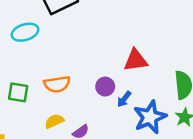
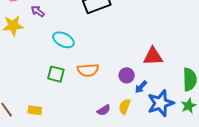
cyan ellipse: (25, 32) -> (63, 40), moved, turned 40
yellow semicircle: (54, 121) -> (125, 106), moved, turned -49

